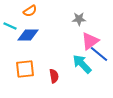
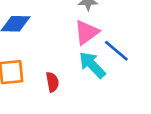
pink triangle: (90, 41) -> (86, 32), moved

